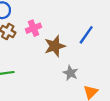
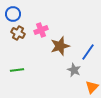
blue line: (86, 35) -> (88, 52), moved

